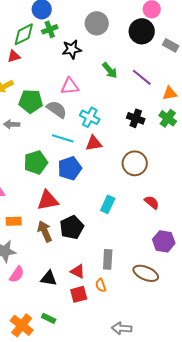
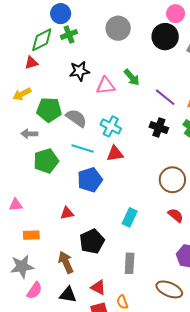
black star: (72, 49) -> (79, 71), moved
purple line: (142, 77) -> (165, 97), moved
pink triangle: (70, 86) -> (106, 86), moved
green pentagon: (36, 162) -> (46, 161), moved
brown circle: (135, 163) -> (172, 180), moved
red triangle: (48, 200) -> (67, 213), size x0.6
brown arrow: (45, 231) -> (66, 262), moved
gray rectangle: (108, 259) -> (130, 263), moved

